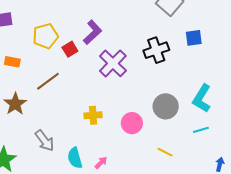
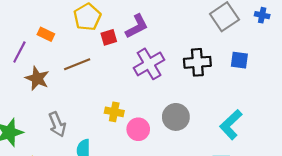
yellow pentagon: (46, 36) -> (87, 17), turned -30
brown star: (15, 104) -> (37, 78), turned -30
gray circle: (166, 106) -> (176, 117), moved
pink circle: (132, 123) -> (138, 129), moved

